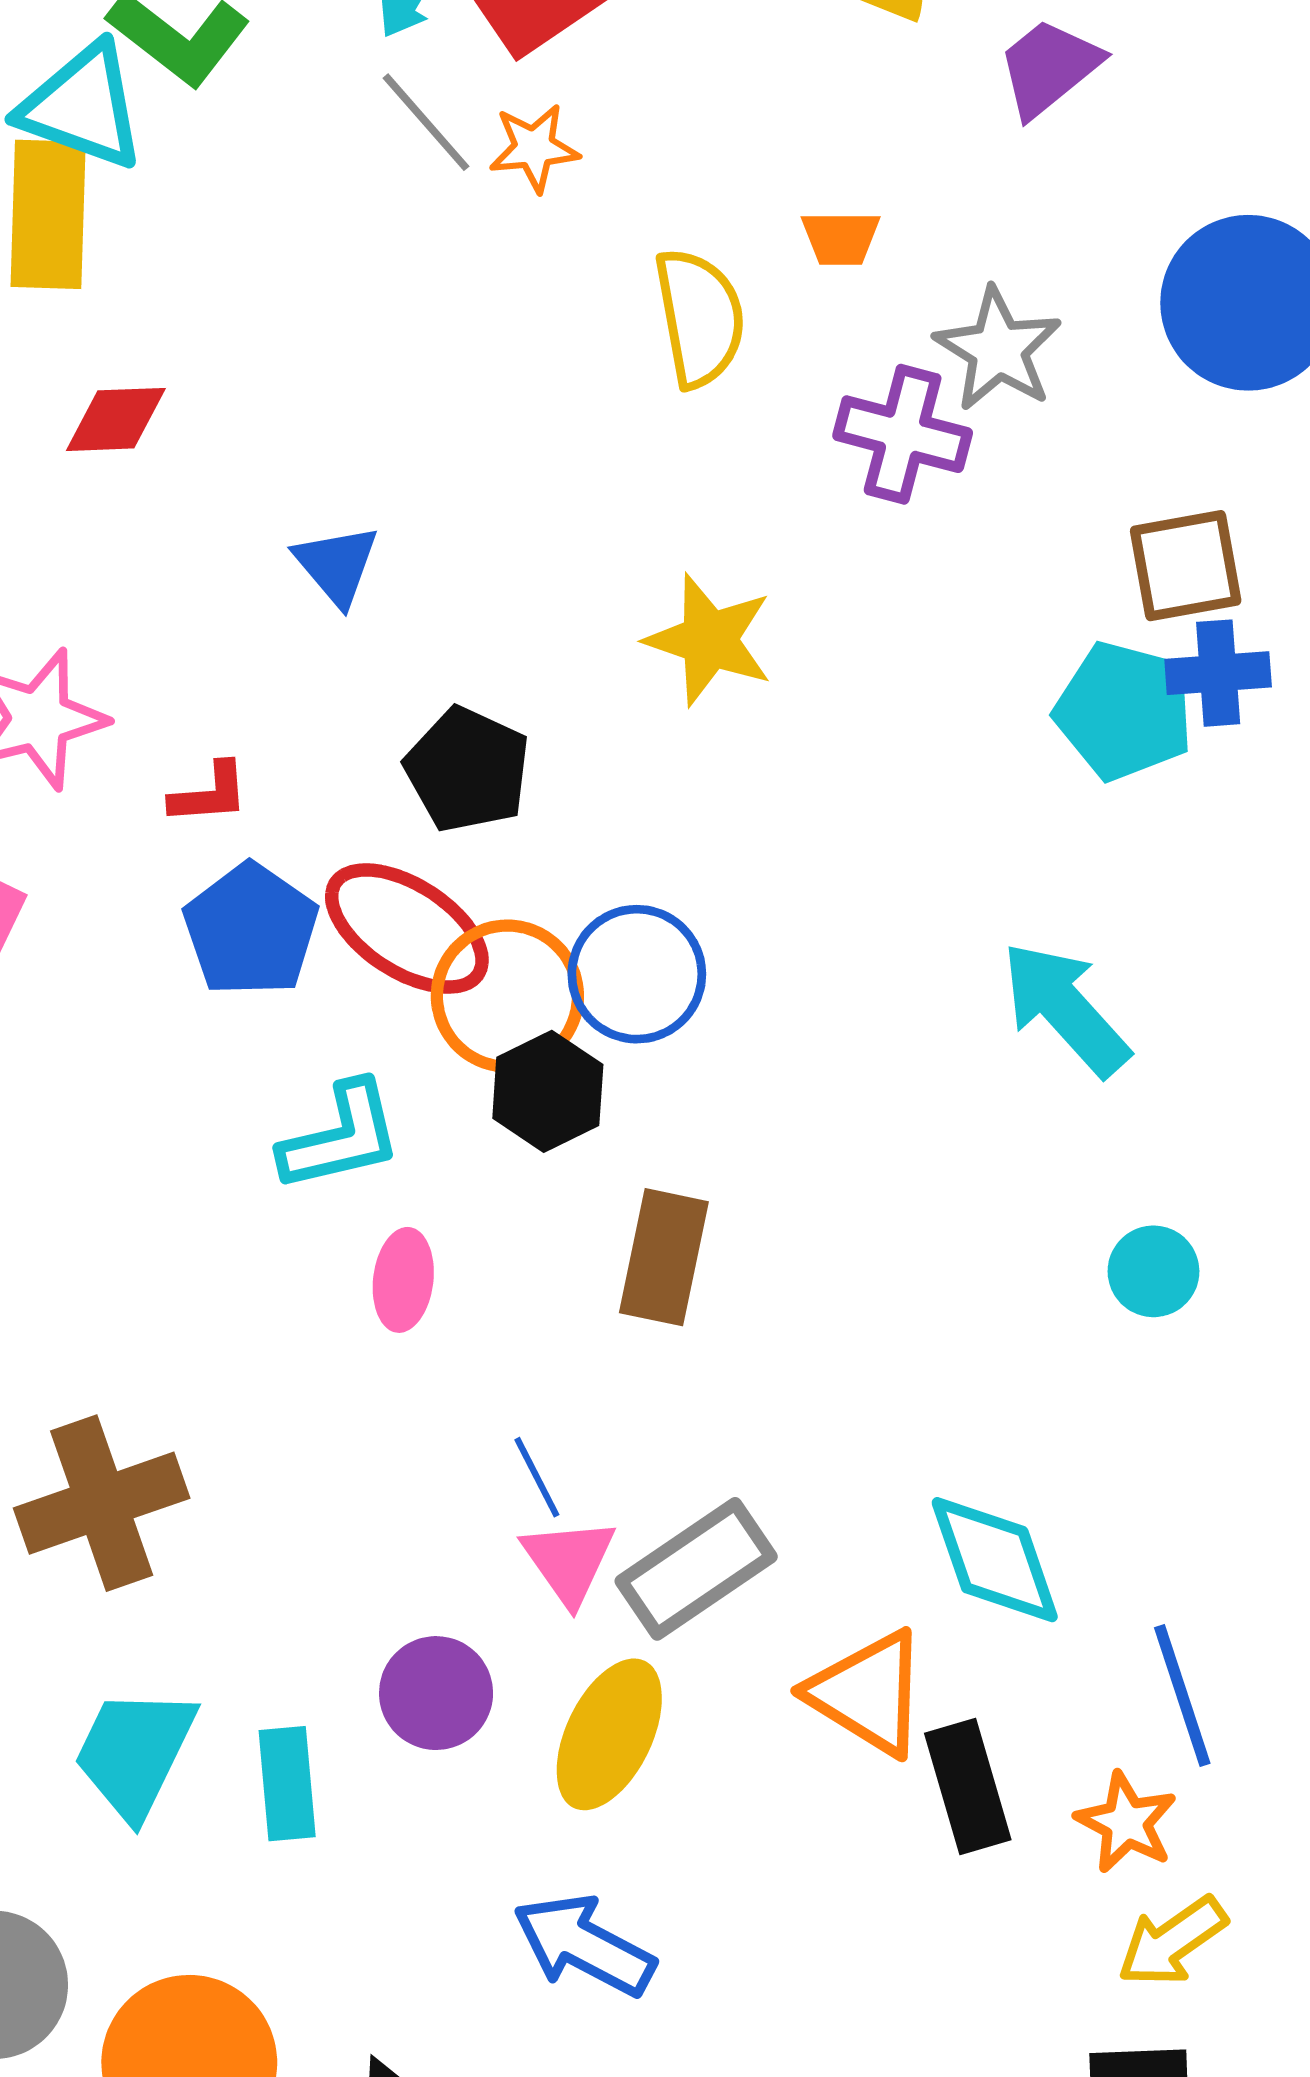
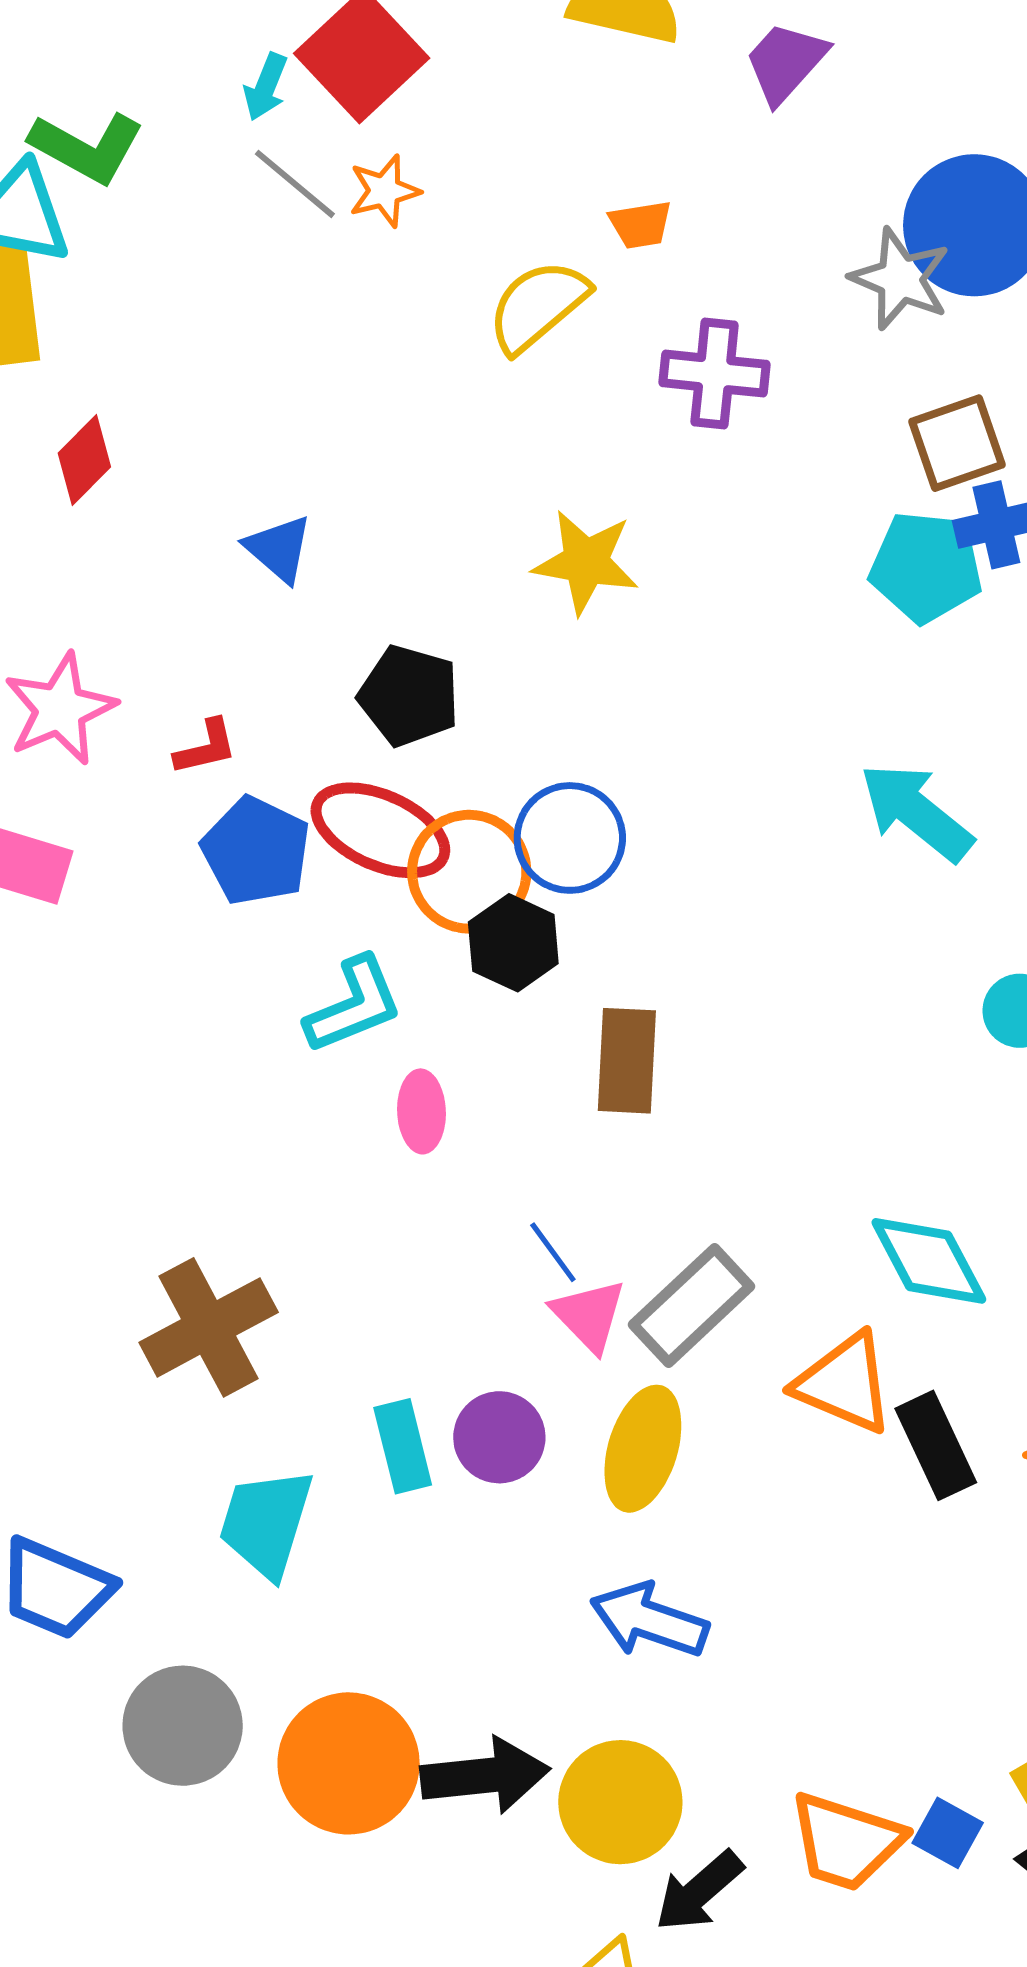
yellow semicircle: (700, 318) -> (538, 306), turned -111
gray star: (998, 349) -> (900, 279), moved
red diamond: (116, 419) -> (84, 460), turned -34
cyan rectangle: (287, 1784) -> (403, 1446), moved

